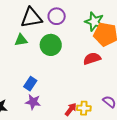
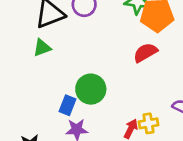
green circle: (51, 45) -> (91, 89), moved

